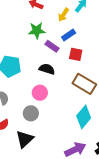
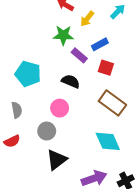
yellow arrow: (64, 15) -> (87, 19), moved
cyan diamond: (84, 117) -> (108, 141), turned -70
black triangle: (25, 139) -> (57, 160), moved

